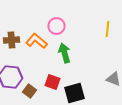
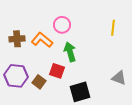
red square: (52, 82) -> (57, 71), moved
brown square: (30, 91) -> (39, 82), moved

